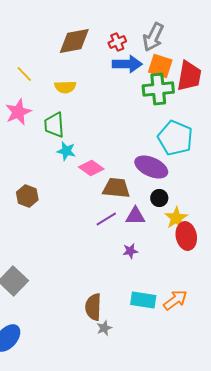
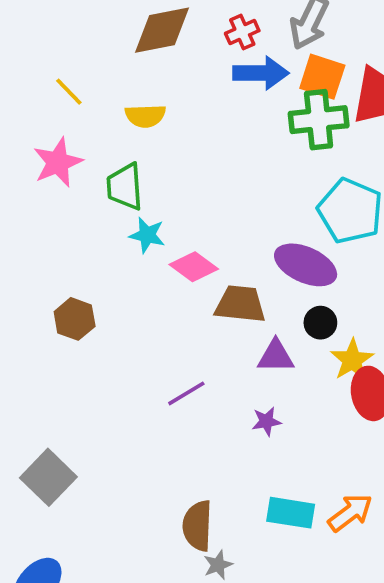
purple line: (106, 219) -> (186, 393), moved

